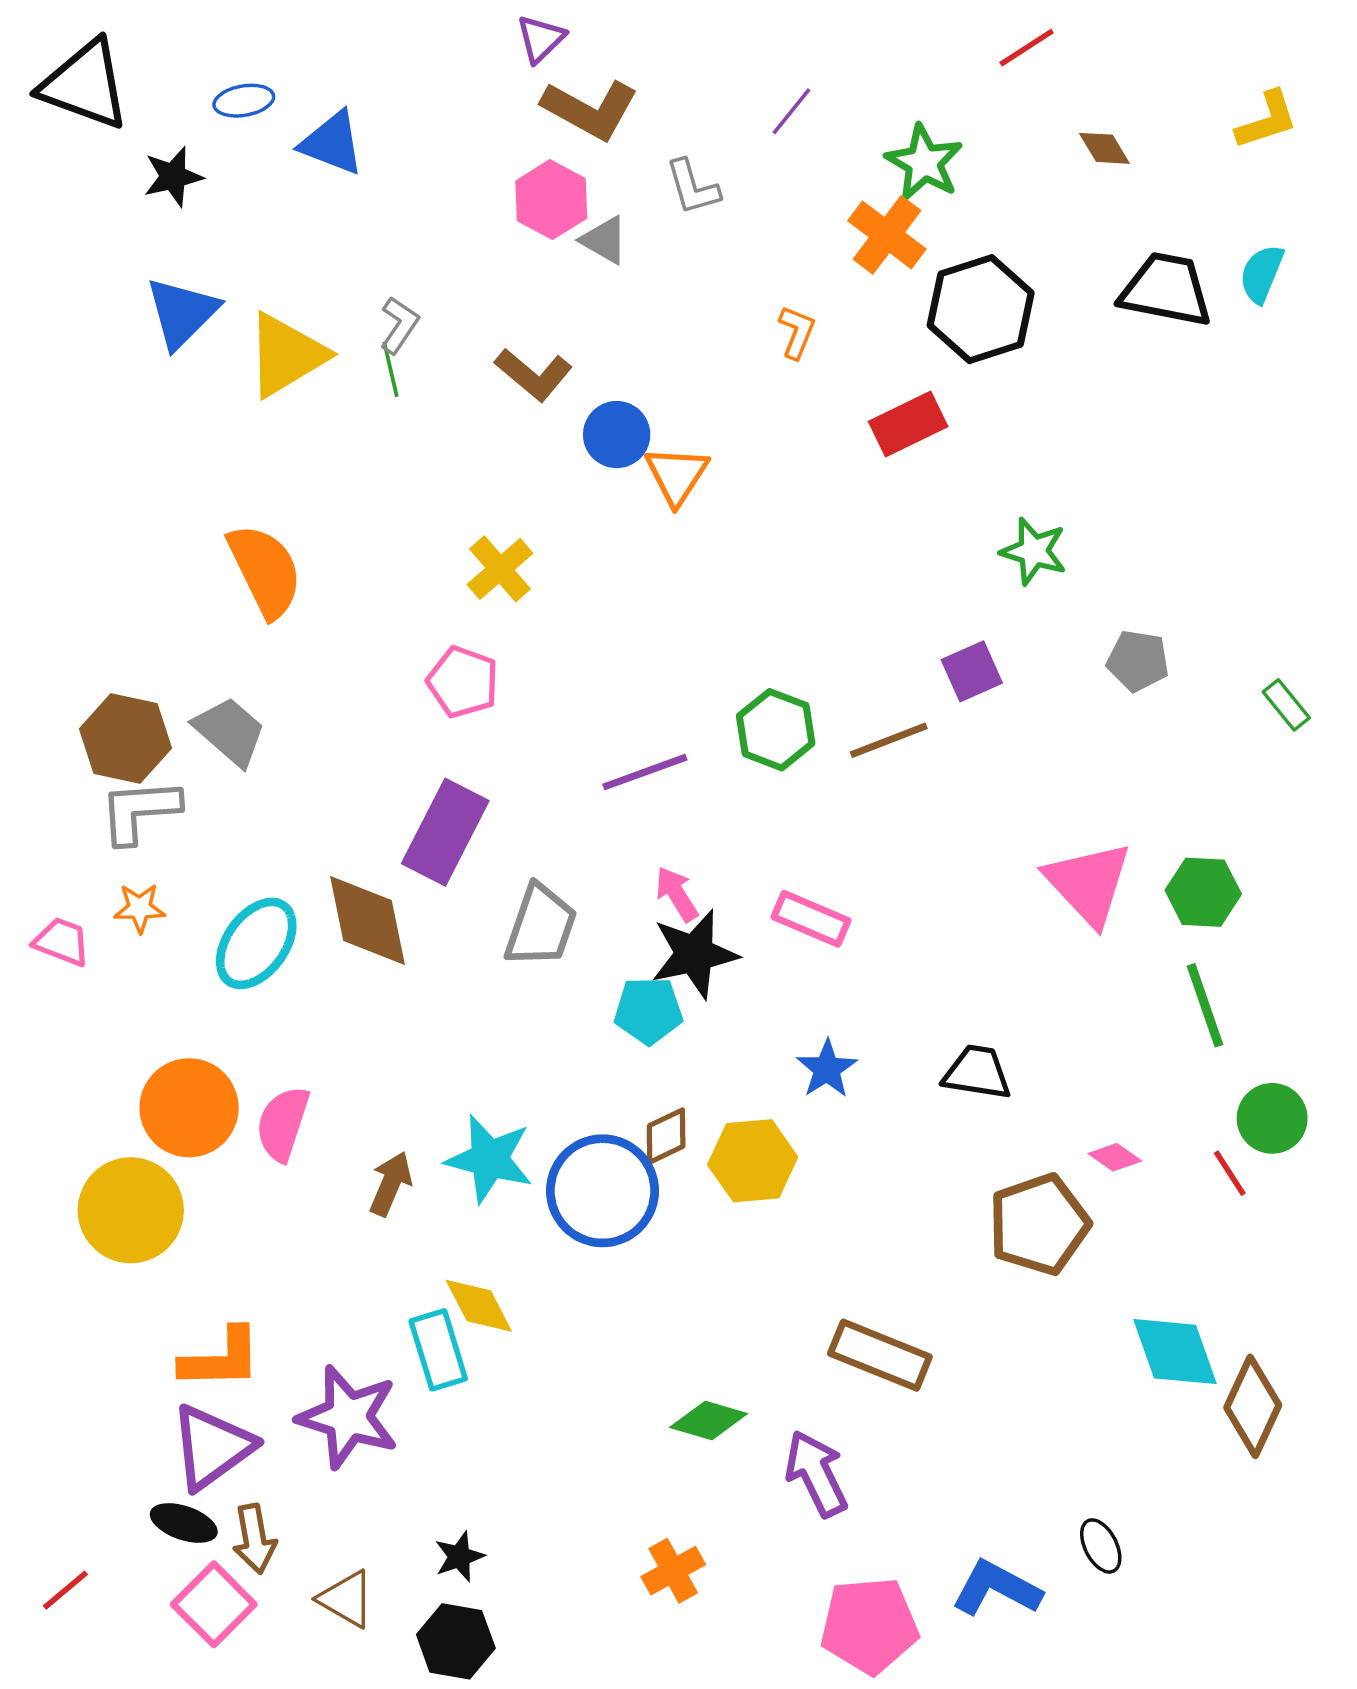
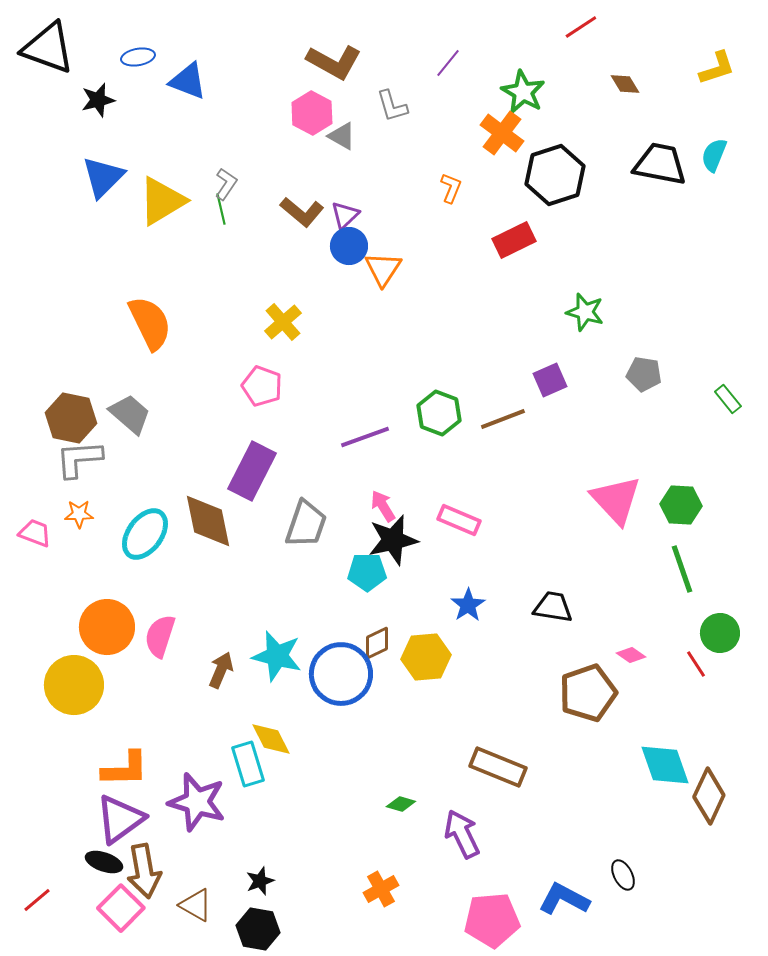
purple triangle: (541, 39) -> (345, 215), moved
green diamond: (709, 1421) -> (401, 804), size x0.7
brown arrow: (254, 1539) -> (144, 871), size x1.4

